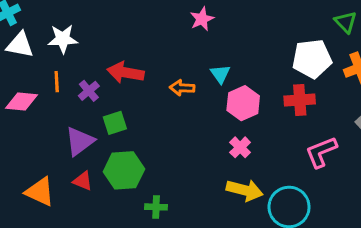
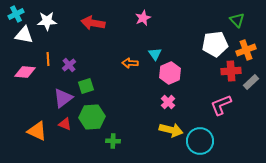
white star: (63, 39) -> (47, 21), moved
red arrow: (125, 72) -> (93, 23), moved
red cross: (300, 100) -> (231, 71), moved

